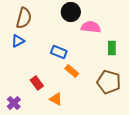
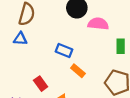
blue triangle: (18, 41) -> (20, 39), turned 32

